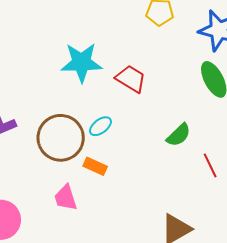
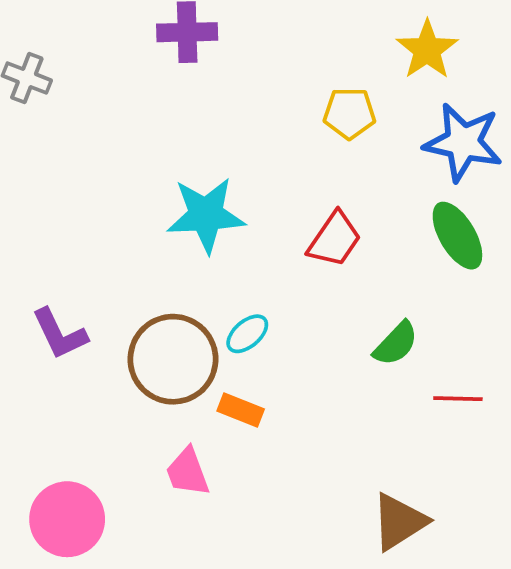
red trapezoid: (131, 79) -> (334, 239), moved, turned 96
red line: (210, 165) -> (458, 399), turned -60

